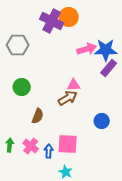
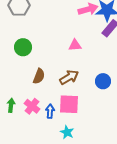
brown arrow: (68, 98) -> (69, 77), moved

